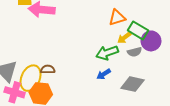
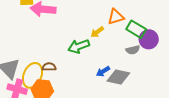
yellow arrow: (124, 38) -> (97, 32), moved
green arrow: (107, 53) -> (79, 46), moved
gray diamond: (132, 84) -> (118, 77), moved

